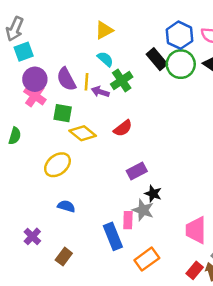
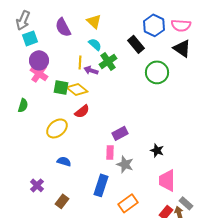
yellow triangle: (104, 30) -> (94, 21), turned -49
green circle: (181, 64) -> (157, 72), moved
purple semicircle: (66, 79) -> (63, 27), moved
red semicircle: (123, 128) -> (82, 111), moved
yellow diamond: (83, 133) -> (77, 89), moved
black star: (153, 194) -> (157, 150), moved
pink rectangle: (128, 220) -> (110, 152), moved
blue rectangle: (113, 236) -> (101, 185), turned 40

